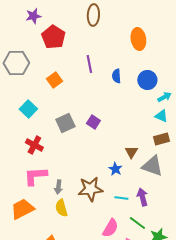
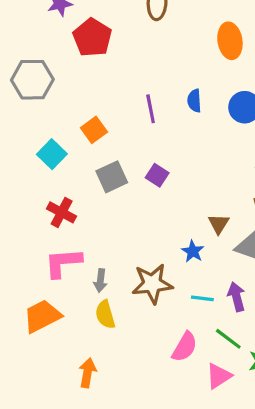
purple line: (89, 64) -> (151, 109), moved
orange square: (54, 80) -> (94, 130), moved

